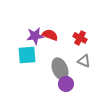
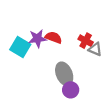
cyan square: (27, 55) -> (20, 47), moved, turned 36
gray triangle: (84, 61) -> (95, 49), moved

